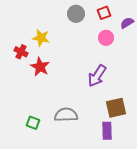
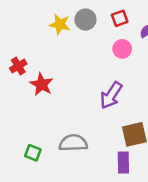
yellow star: (41, 38) -> (60, 24), moved
red cross: (21, 52) -> (18, 66), turned 32

